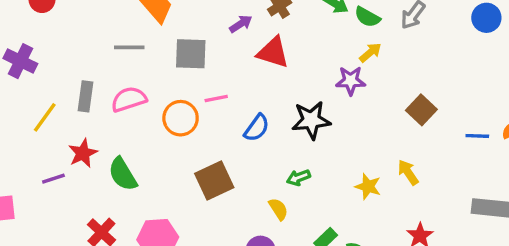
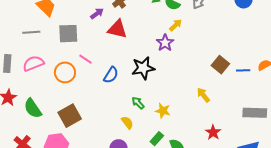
purple star: (351, 81) -> (165, 43), turned -30
pink line: (216, 98) -> (85, 59), turned 48
brown square: (421, 110) -> (220, 65), moved
green arrow: (298, 178) -> (138, 103), turned 72
brown square: (214, 180) -> (70, 116), moved
yellow star: (368, 187) -> (163, 111), moved

